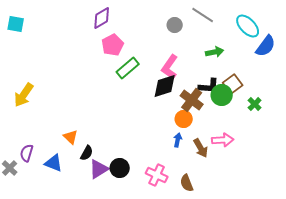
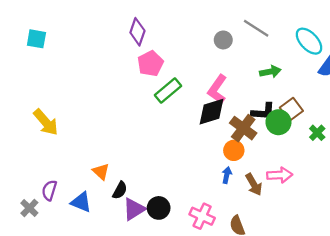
purple diamond: (102, 18) -> (137, 32), turned -40
yellow arrow: (24, 95) -> (46, 122), turned -75

